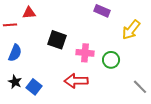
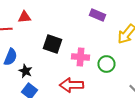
black star: (15, 82) -> (25, 71), moved

